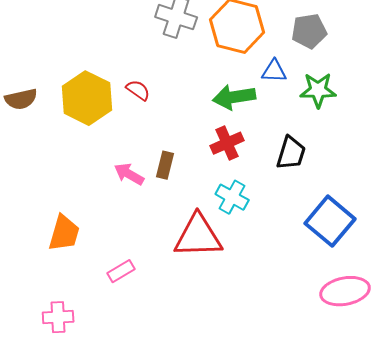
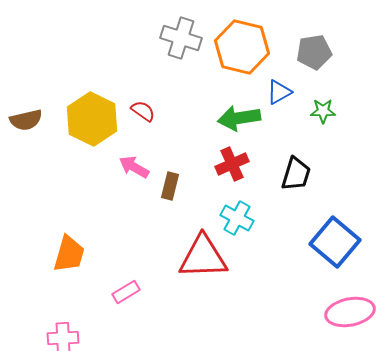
blue triangle: (274, 71) -> (279, 92), turned -32
green star: (318, 90) -> (323, 111), size x0.7
pink arrow: (129, 174) -> (134, 167), moved

